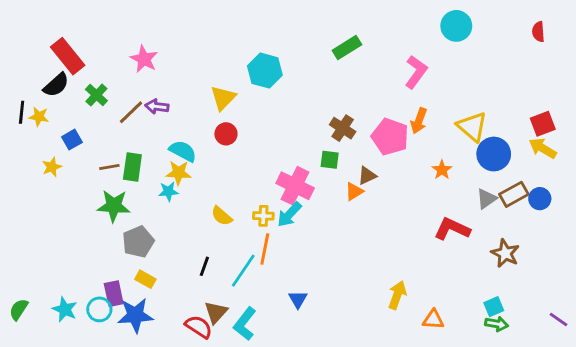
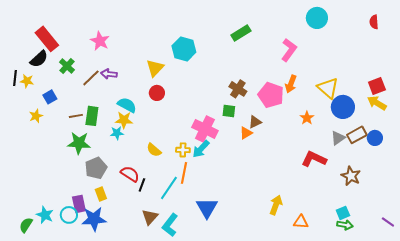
yellow rectangle: (145, 279) -> (101, 194), turned 40
blue triangle: (298, 299) -> (207, 208), size x1.6
green semicircle: (19, 309) -> (26, 225), moved
red semicircle: (199, 327) -> (130, 174), moved

